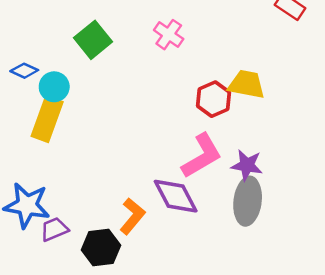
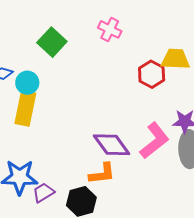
pink L-shape: (202, 156) -> (154, 141), moved
purple diamond: (176, 196) -> (112, 145), moved
orange L-shape: (132, 216) -> (102, 174), turned 52

